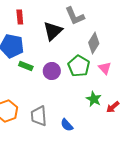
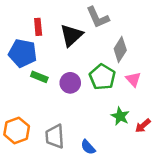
red rectangle: (20, 17) -> (38, 27), moved

